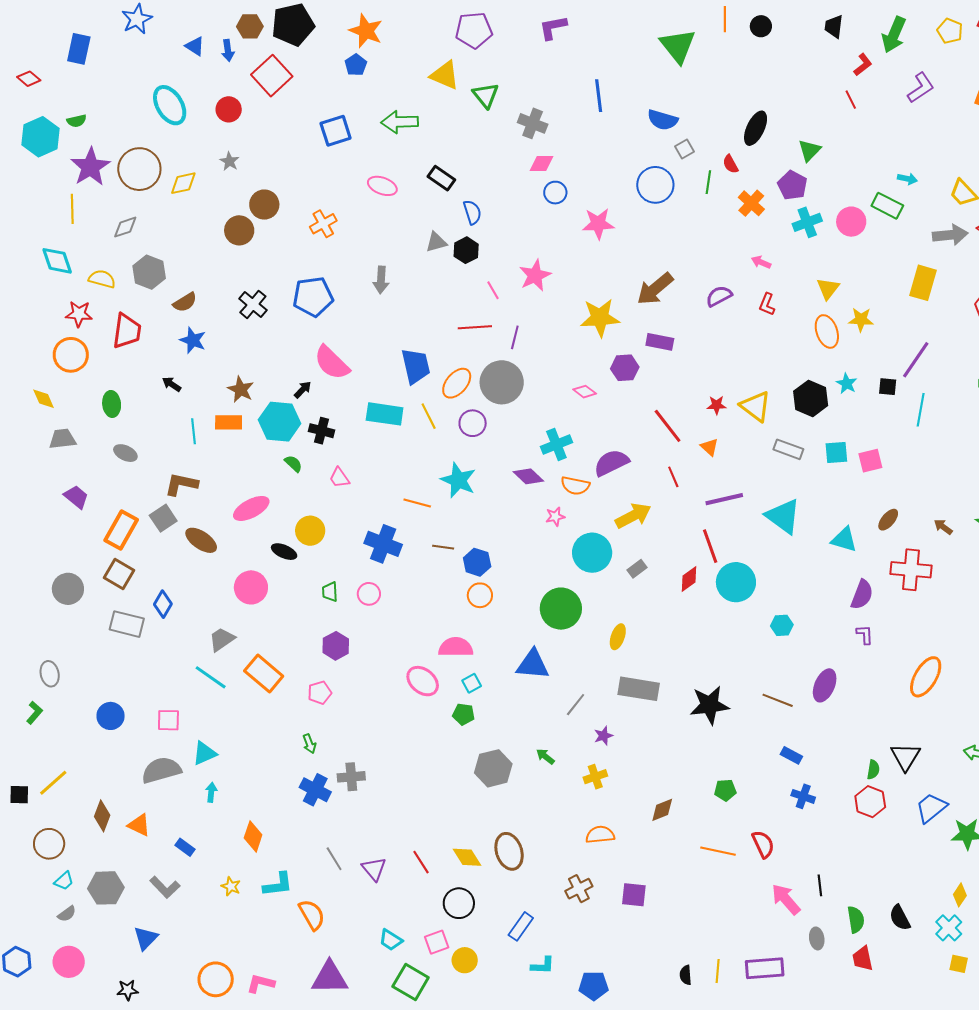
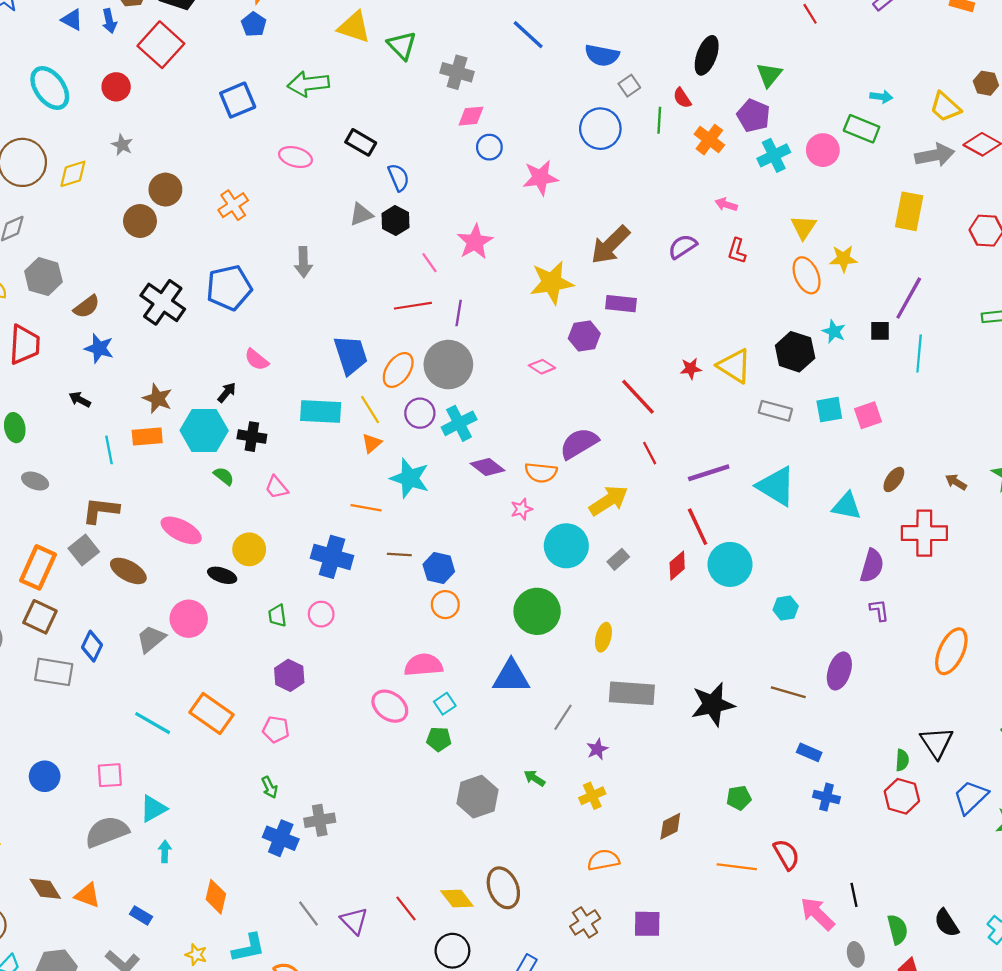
blue line: (599, 96) -> (528, 35), turned -36
black cross: (253, 304) -> (163, 302), size x1.4
pink semicircle: (332, 363) -> (257, 360), size x0.6
cyan cross: (556, 445) -> (459, 423), moved
orange triangle: (709, 447) -> (372, 443), moved, turned 42
pink ellipse: (251, 508) -> (181, 530), turned 60
gray trapezoid: (222, 639) -> (151, 639), moved
pink pentagon: (320, 693) -> (276, 729), turned 30
brown diamond: (102, 816) -> (45, 889), turned -48

